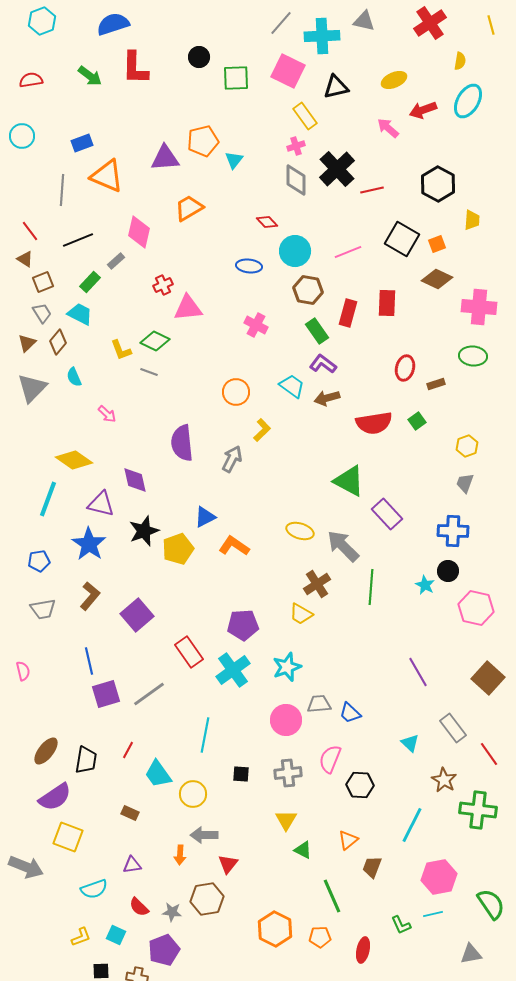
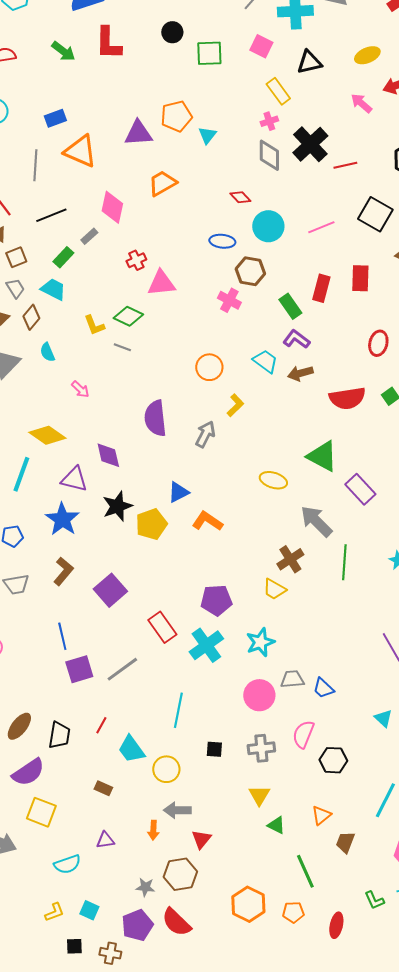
pink square: (288, 71) -> (261, 46), size x0.7
brown hexagon: (308, 290) -> (250, 271), moved
yellow ellipse: (300, 531) -> (273, 480), moved
red semicircle: (139, 907) -> (176, 922), moved, size x1.5

